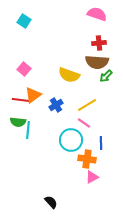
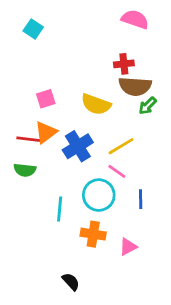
red cross: (99, 43) -> (124, 64), moved
pink square: (24, 69) -> (46, 99), moved, turned 32
blue cross: (56, 105) -> (78, 146), size x1.5
cyan line: (28, 130) -> (60, 209), moved
orange cross: (87, 159) -> (93, 234), moved

